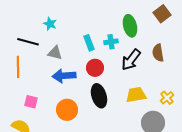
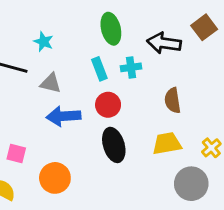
green ellipse: (130, 26) -> (111, 29), moved
brown semicircle: (158, 53) -> (173, 100), moved
black arrow: (131, 60) -> (164, 43), moved, turned 60
orange circle: (67, 110) -> (55, 178), moved

